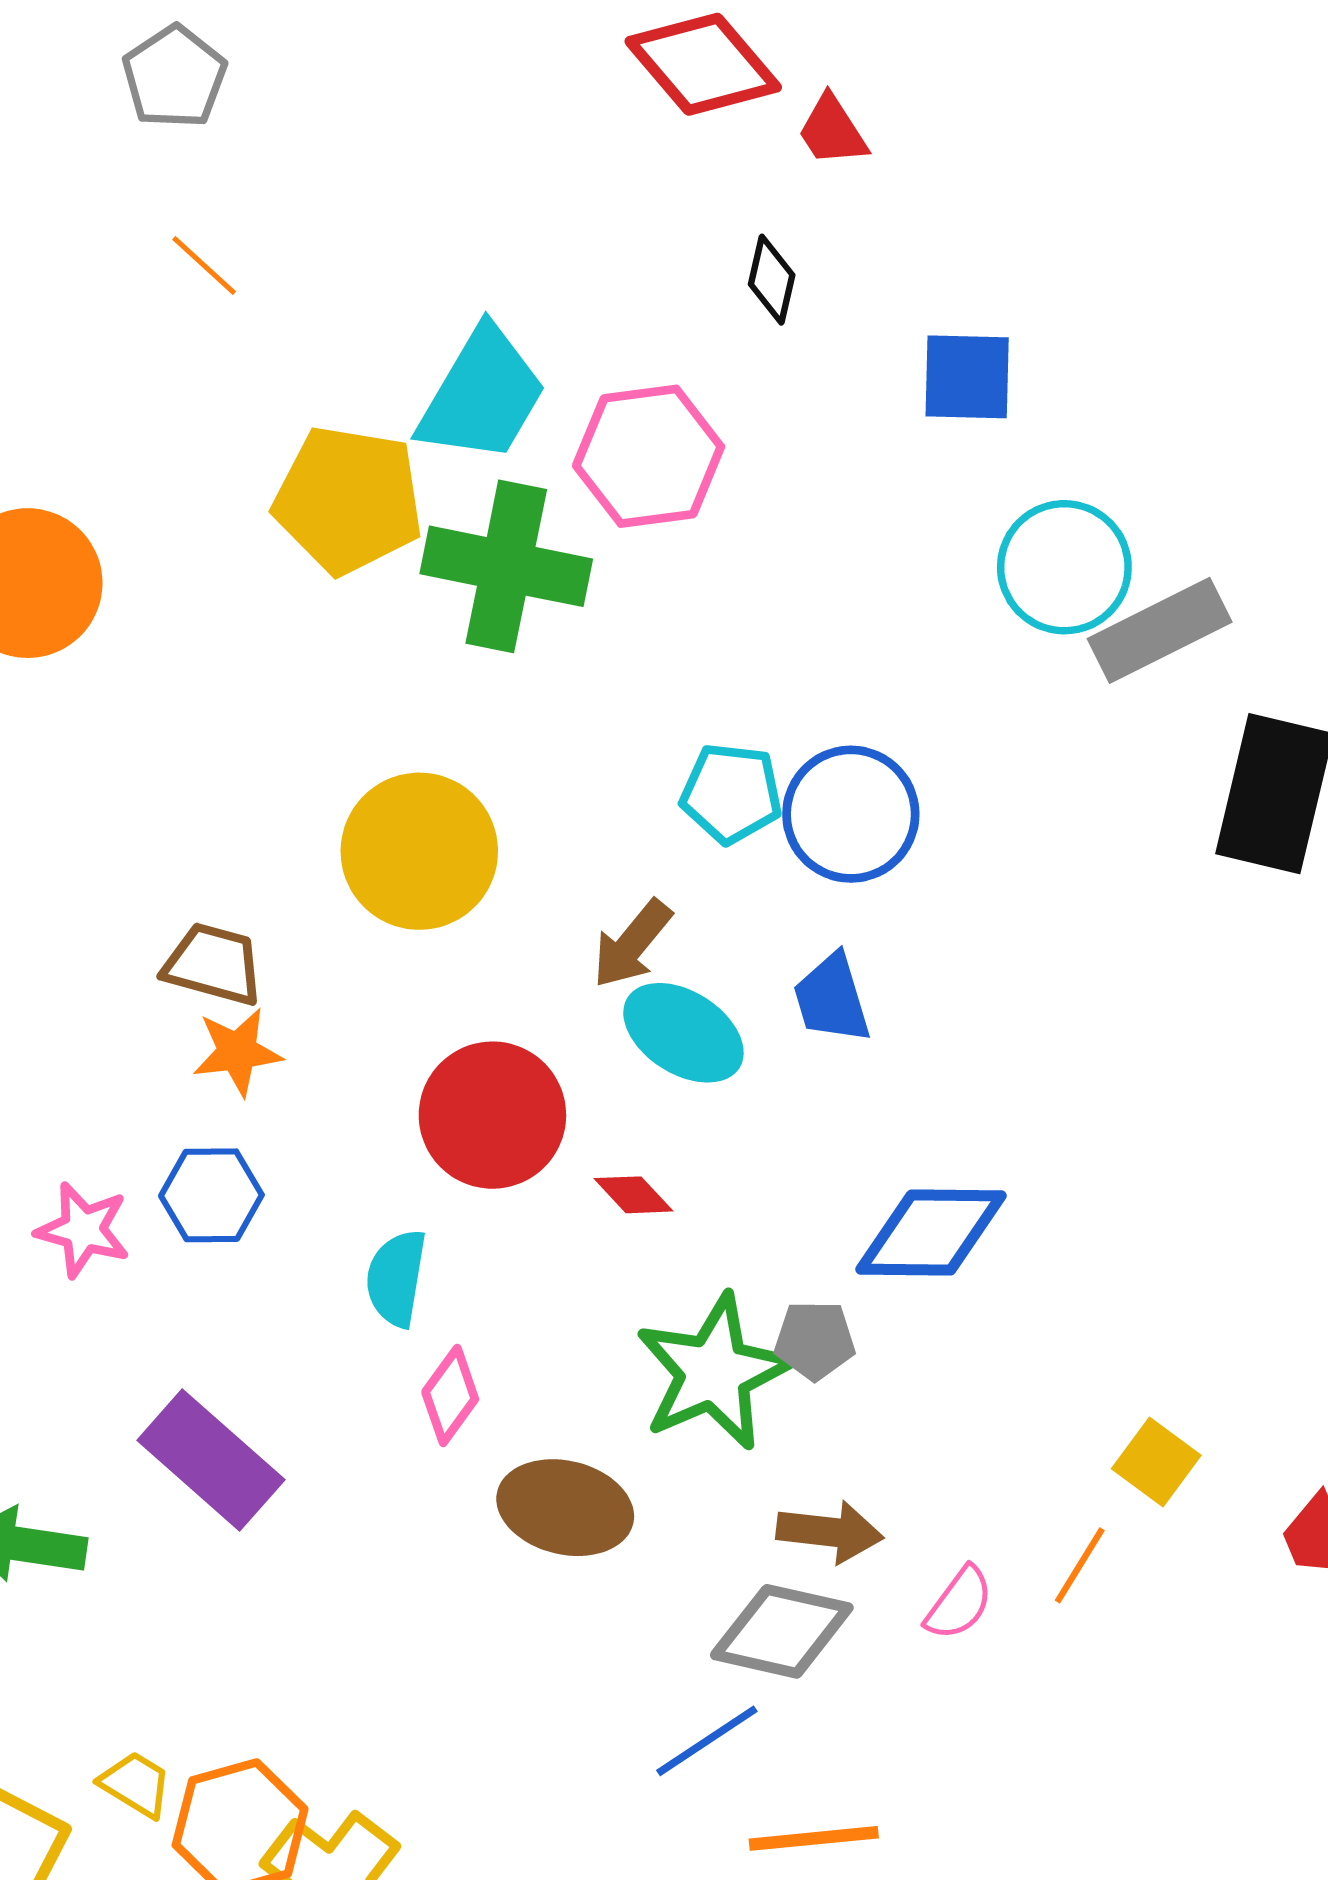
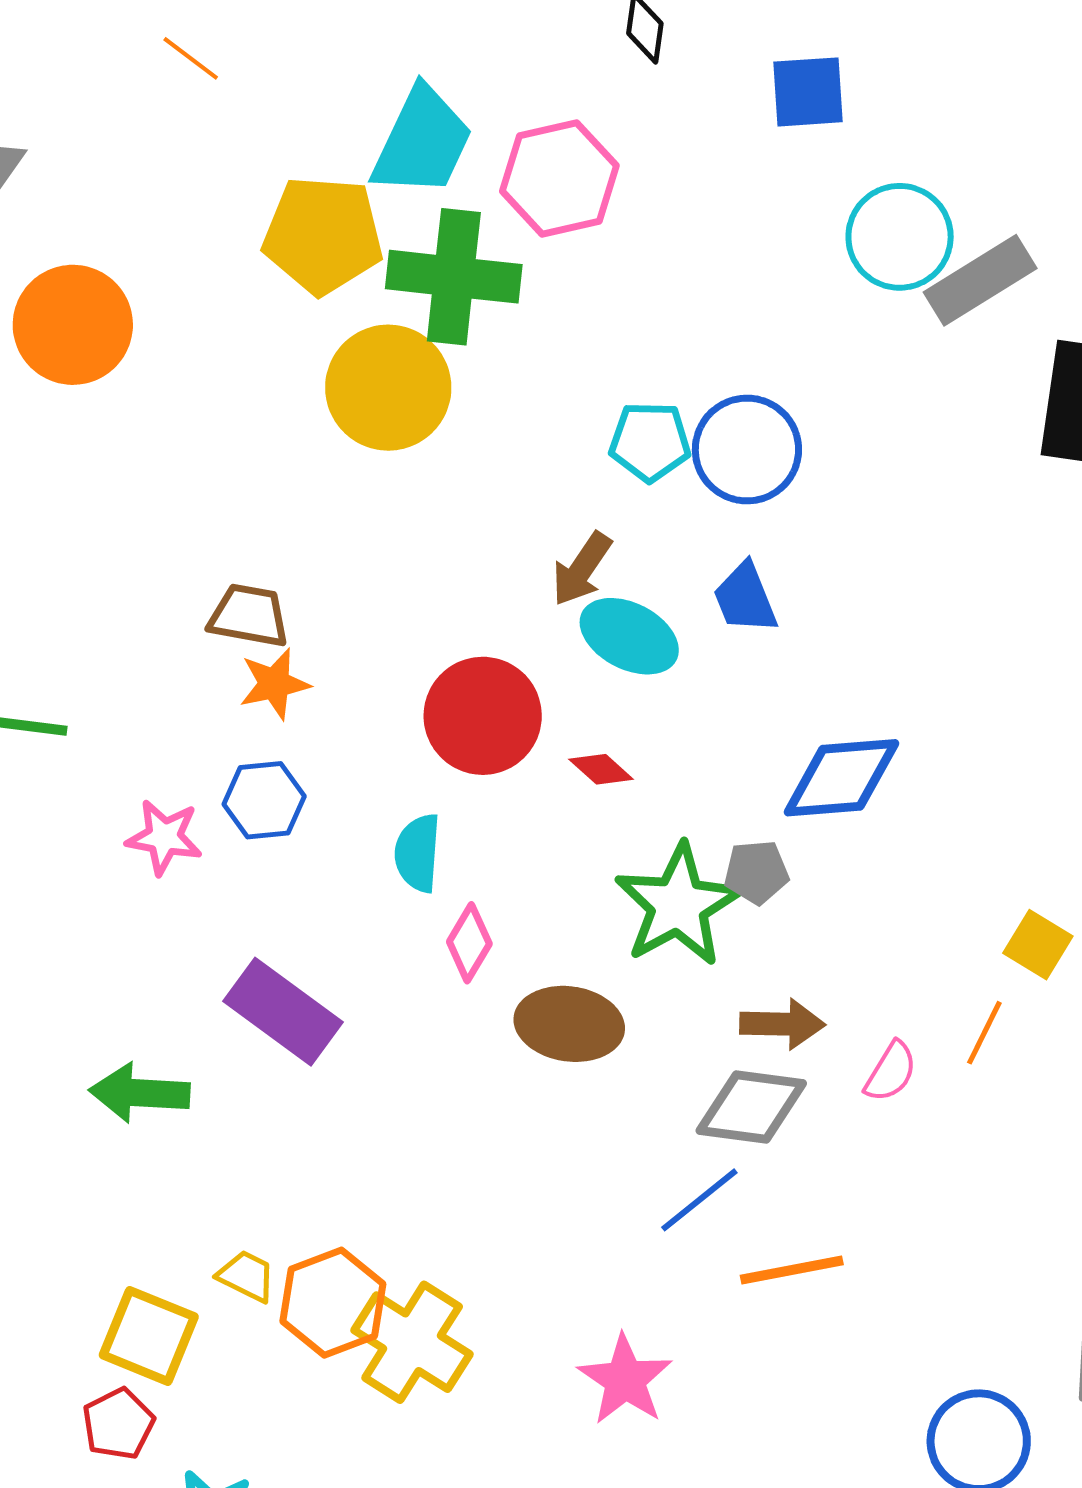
yellow circle: (419, 851) -> (388, 388), moved

